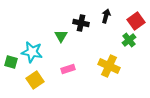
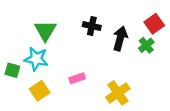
black arrow: (106, 16) -> (120, 38), moved, size x1.5
green triangle: (61, 36) -> (45, 31), moved, size x1.5
yellow cross: (109, 66) -> (118, 93), moved, turned 30

